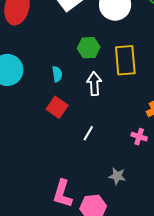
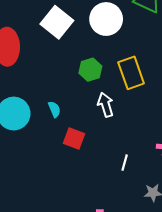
cyan semicircle: (57, 74) -> (54, 109), moved
white line: (88, 133) -> (125, 163), moved

